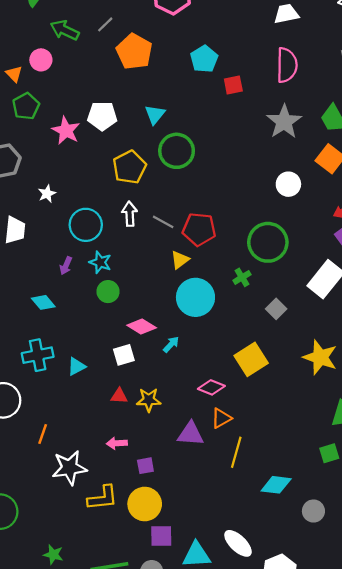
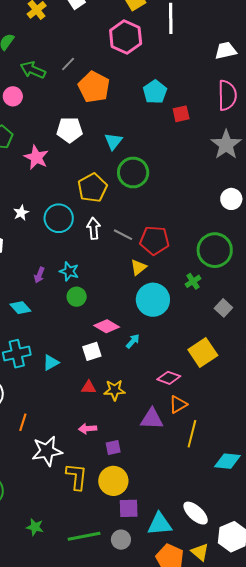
white pentagon: (102, 116) -> (70, 130), moved
cyan circle: (86, 225) -> (59, 218), moved
yellow L-shape: (103, 498) -> (77, 477), turned -76

